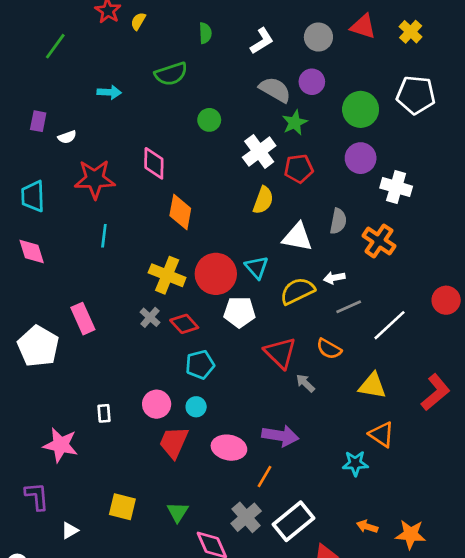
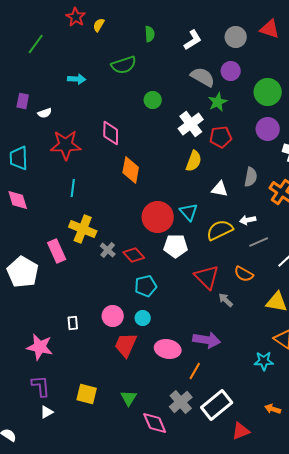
white triangle: (297, 237) -> (220, 189), size x0.7
yellow cross: (167, 275) -> (83, 229), moved
purple L-shape: (37, 496) -> (41, 386), moved

